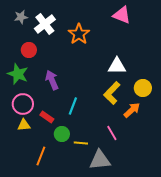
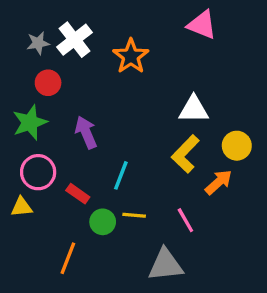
gray star: (21, 17) -> (38, 43), moved
green star: (18, 74) -> (30, 122), turned 30
yellow triangle: (24, 125) -> (22, 207), moved
yellow line: (81, 143) -> (134, 215), moved

